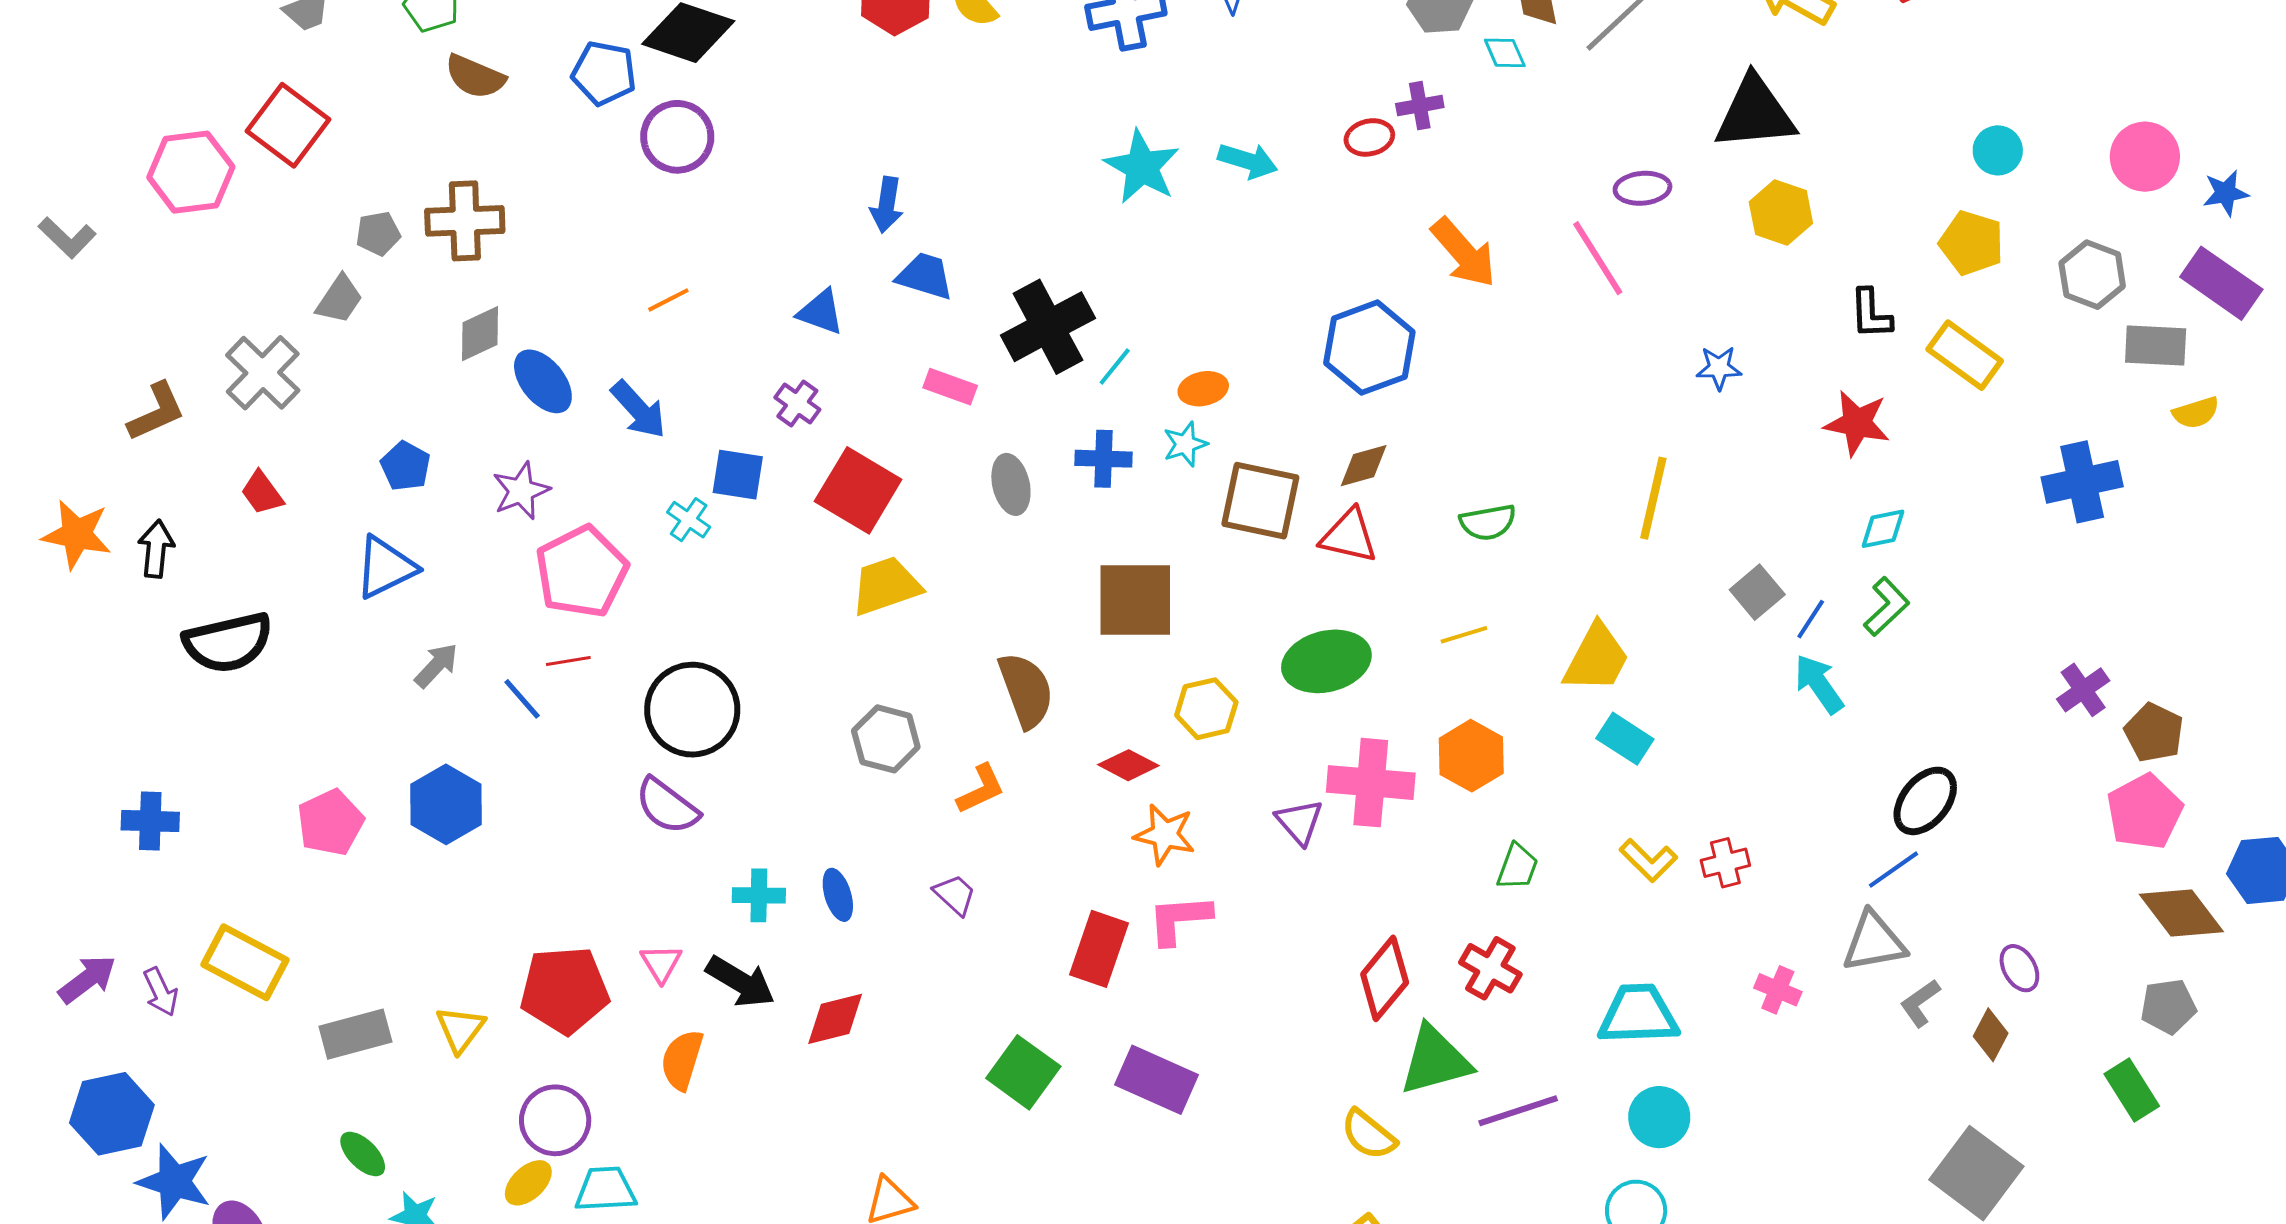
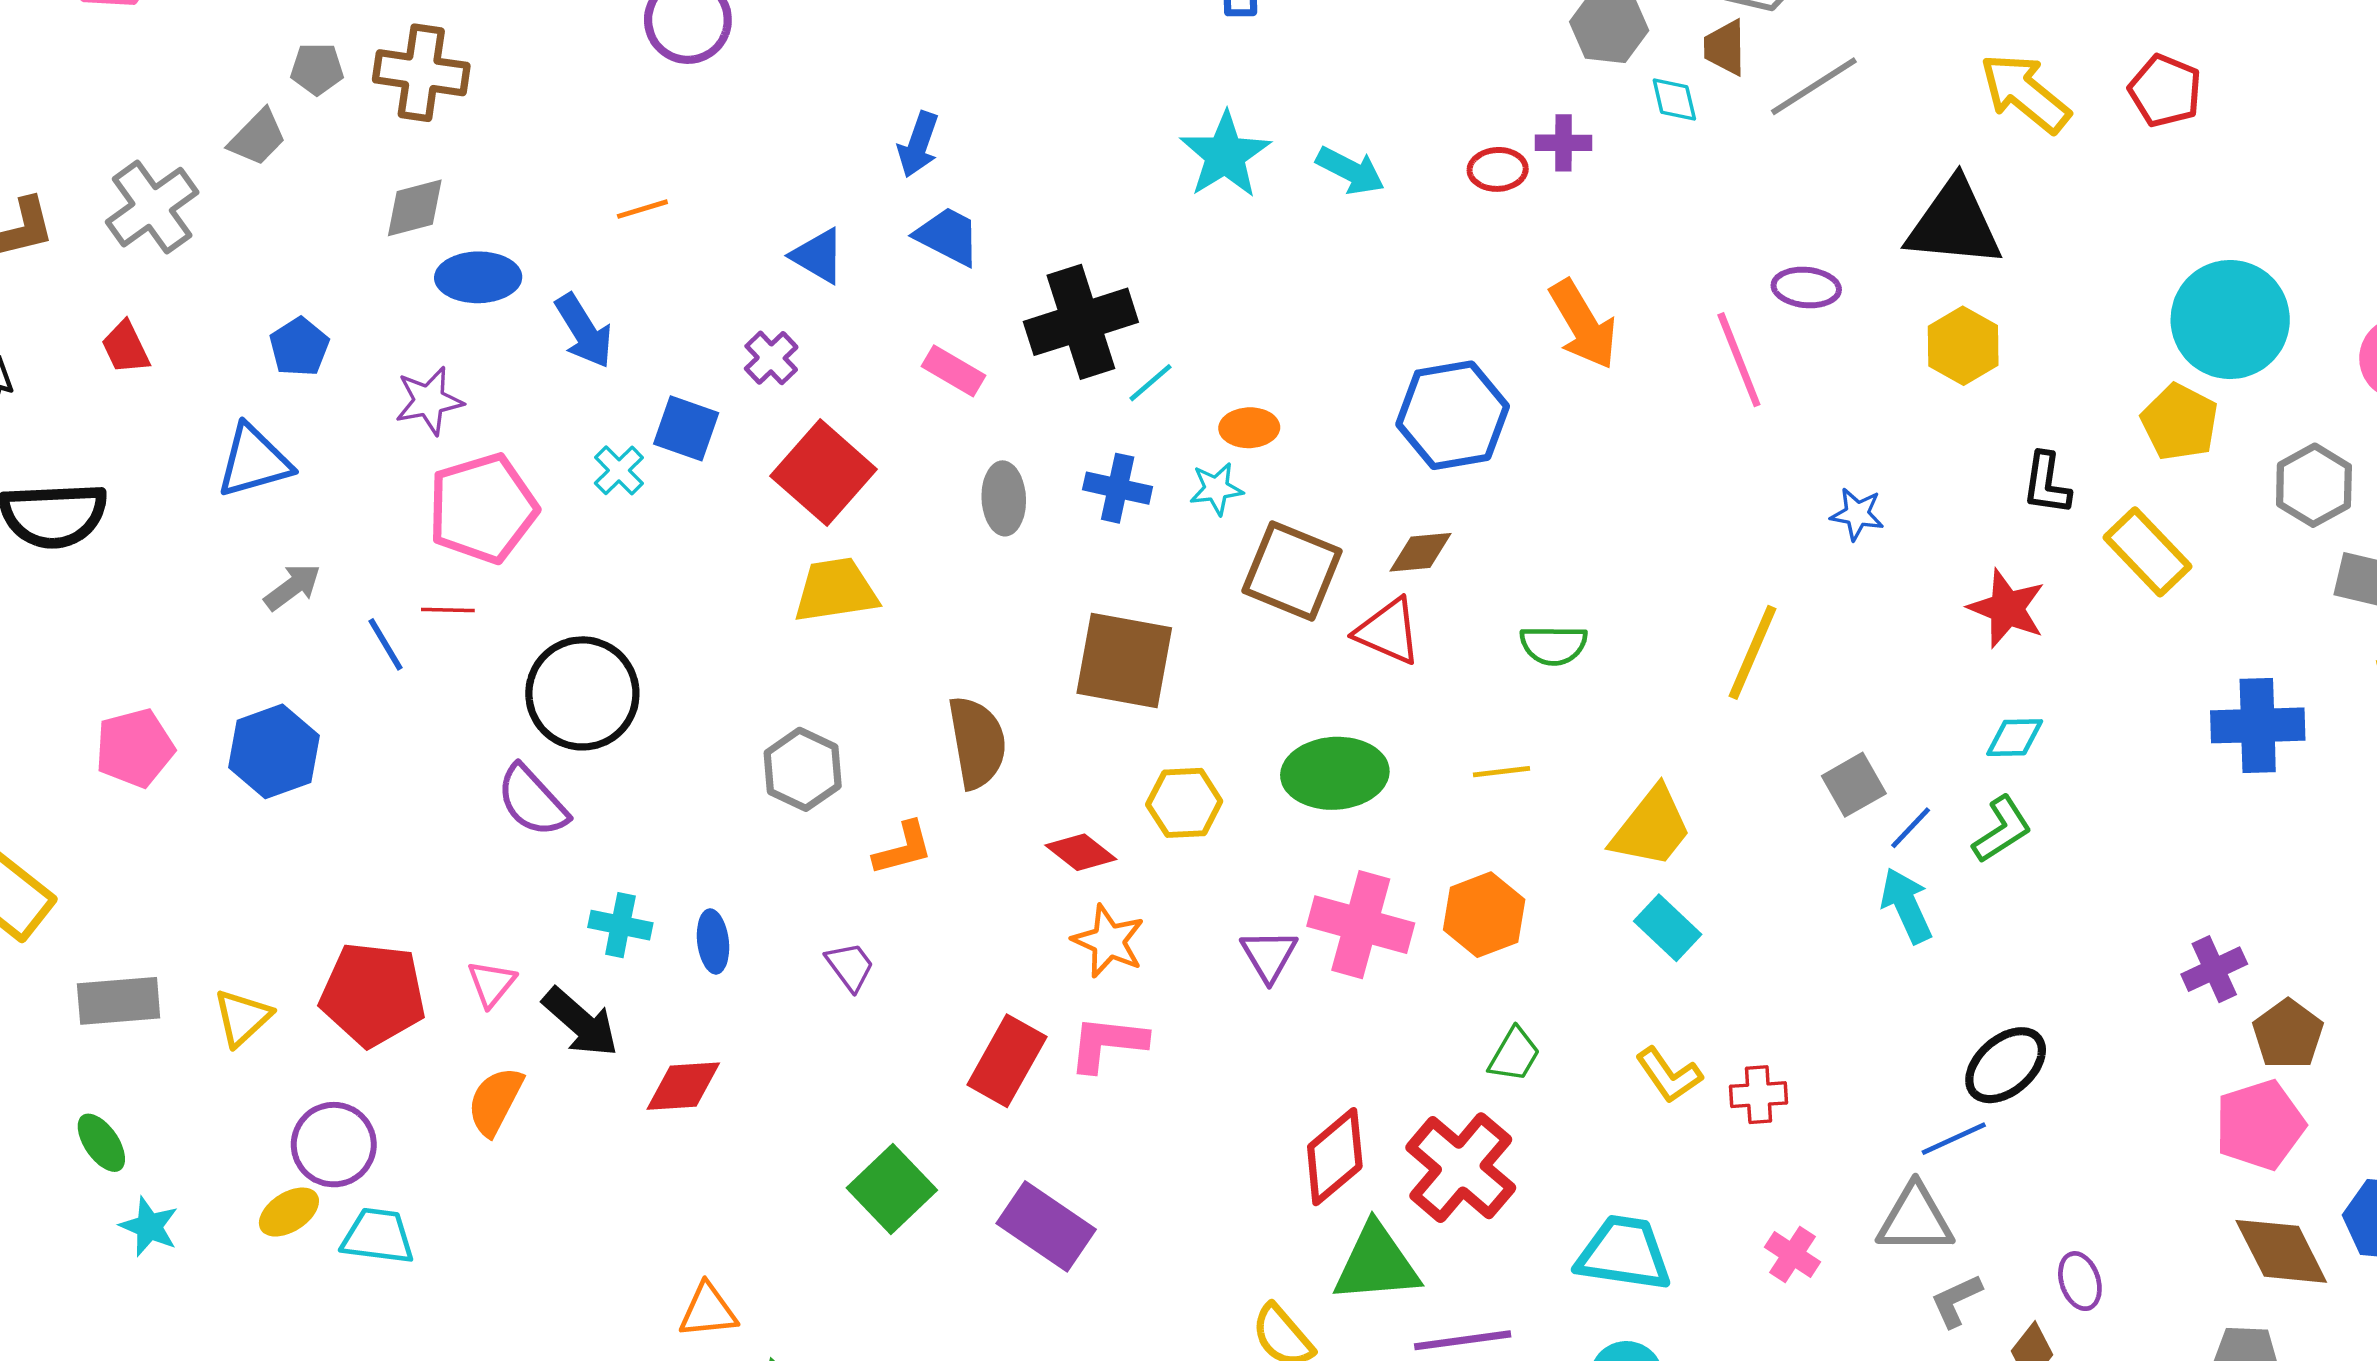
cyan circle: (1998, 150) -> (2230, 320), size x2.0
blue ellipse: (543, 381) -> (478, 277), turned -62
red cross: (1490, 968) -> (1461, 1168), size x1.5

